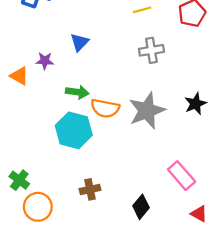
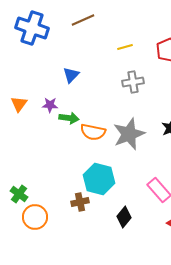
purple star: (45, 61) -> (50, 105), moved
orange triangle: (19, 76) -> (19, 104), turned 36
cyan hexagon: (74, 130) -> (99, 179), moved

